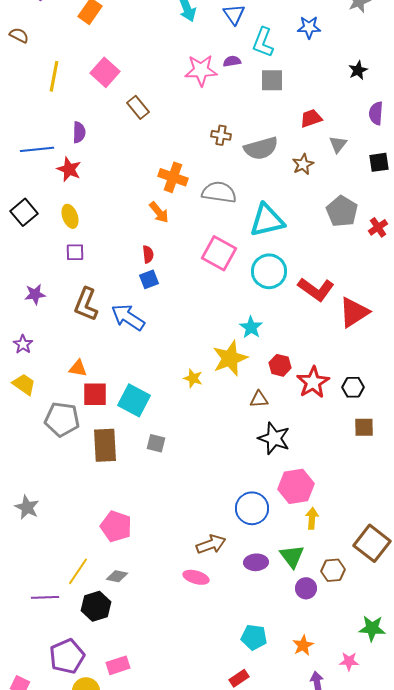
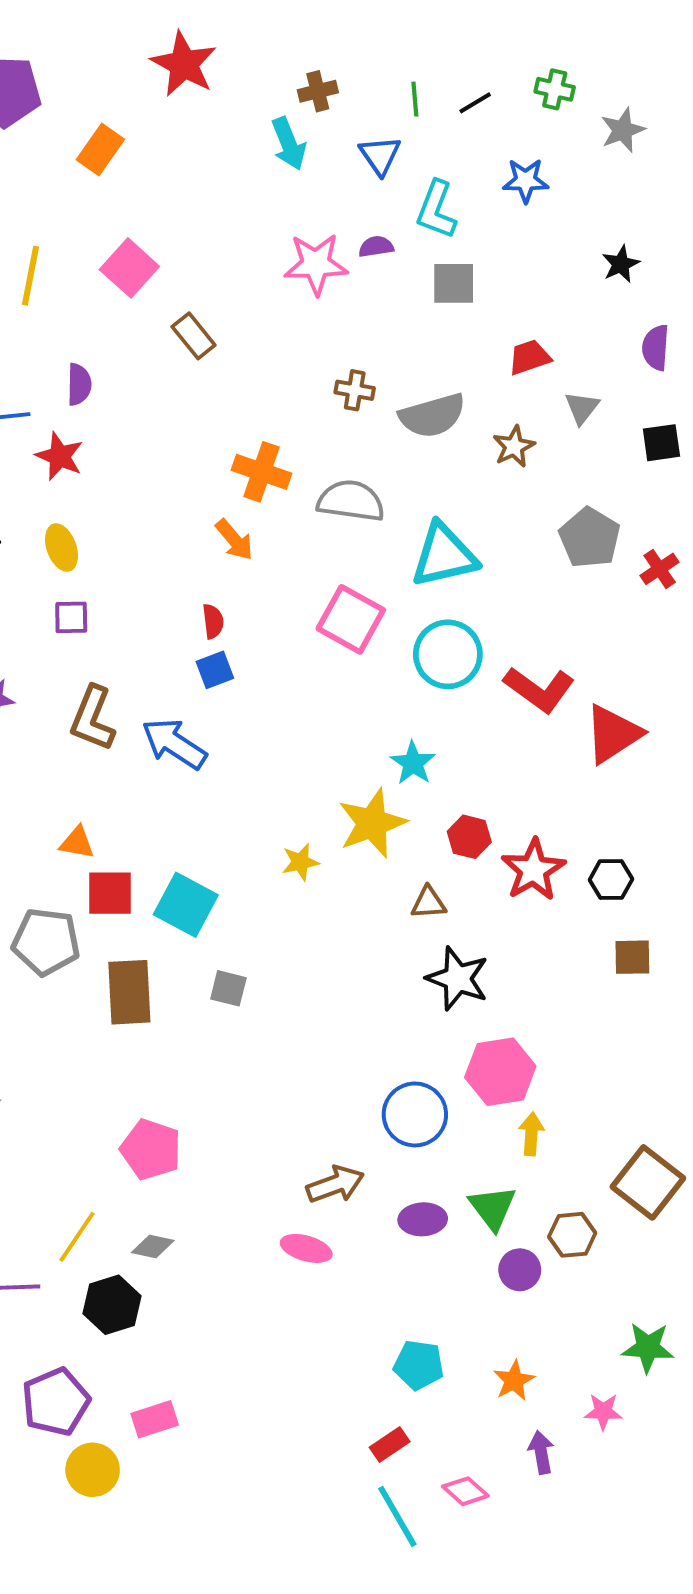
yellow star: (193, 378) -> (300, 862), turned -30

